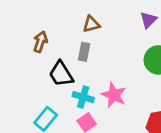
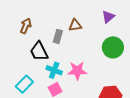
brown triangle: (91, 24) -> (75, 25), moved
pink star: (114, 95) -> (77, 71), turned -30

